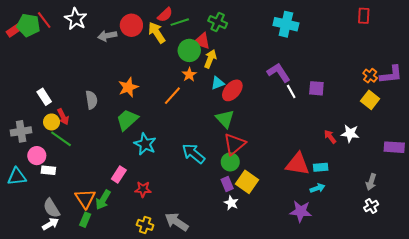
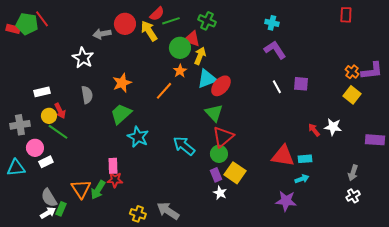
white star: (76, 19) -> (83, 58), moved
cyan cross: (286, 24) -> (272, 23), size x0.6
red rectangle: (14, 30) -> (13, 29), turned 48
purple L-shape: (279, 73) -> (275, 50), moved
cyan triangle: (218, 83) -> (207, 79), size x1.5
white rectangle: (44, 97) -> (42, 92), turned -70
white rectangle: (48, 170) -> (46, 162), turned -32
pink rectangle: (119, 175) -> (113, 166), turned -35
red star: (143, 189) -> (115, 180), moved
green rectangle: (85, 220) -> (61, 209), moved

